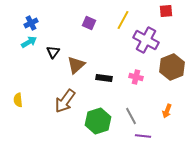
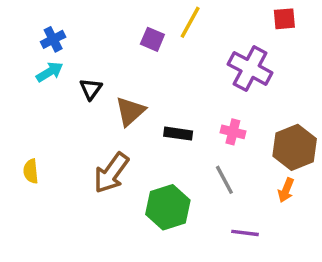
yellow line: (123, 20) -> (190, 22), moved
brown hexagon: (172, 67) -> (295, 147), moved
gray line: (131, 116) -> (224, 180), moved

